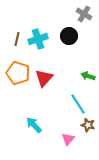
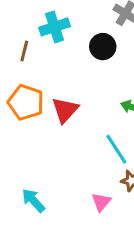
cyan cross: (38, 39) -> (54, 27), moved
cyan arrow: (34, 125) -> (33, 200), moved

